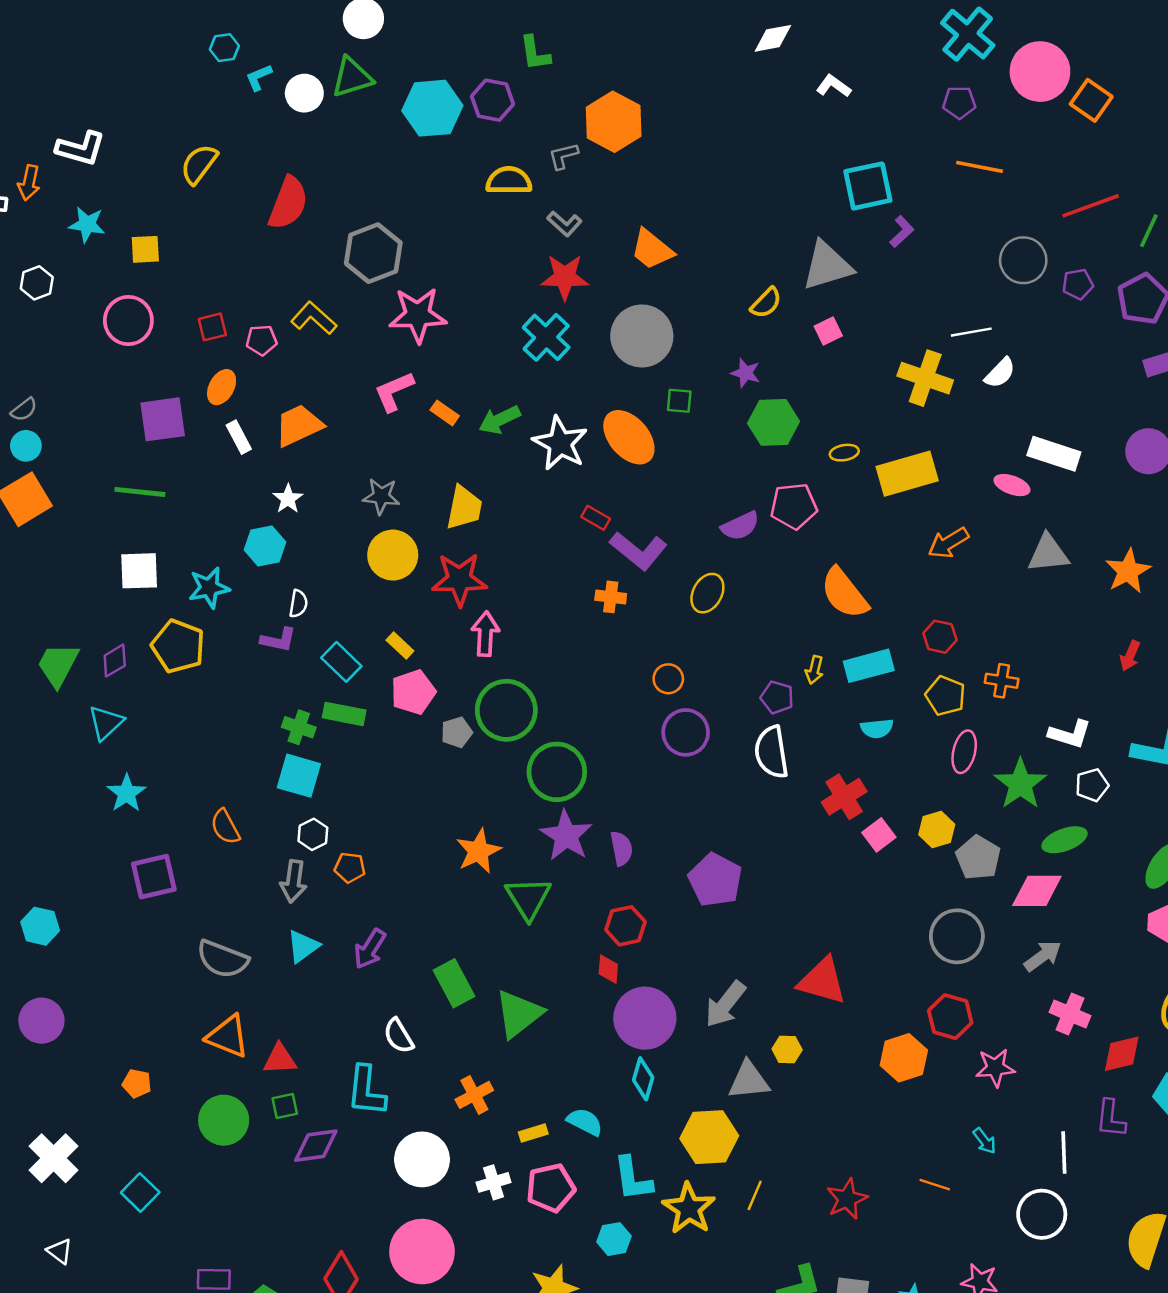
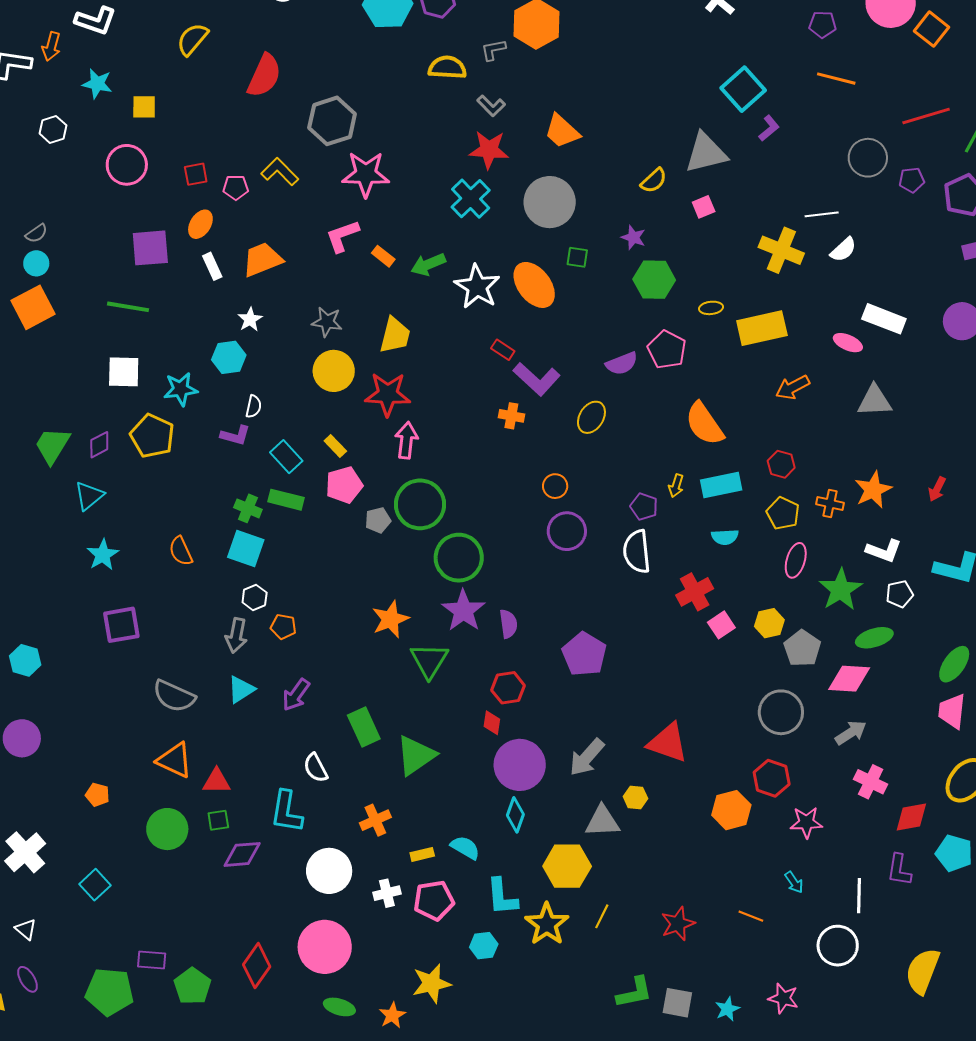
cyan square: (868, 186) -> (743, 89), turned -33
pink pentagon: (794, 506) -> (667, 350), turned 30
orange star: (1128, 571) -> (873, 490), moved
orange semicircle: (225, 827) -> (181, 551), moved

